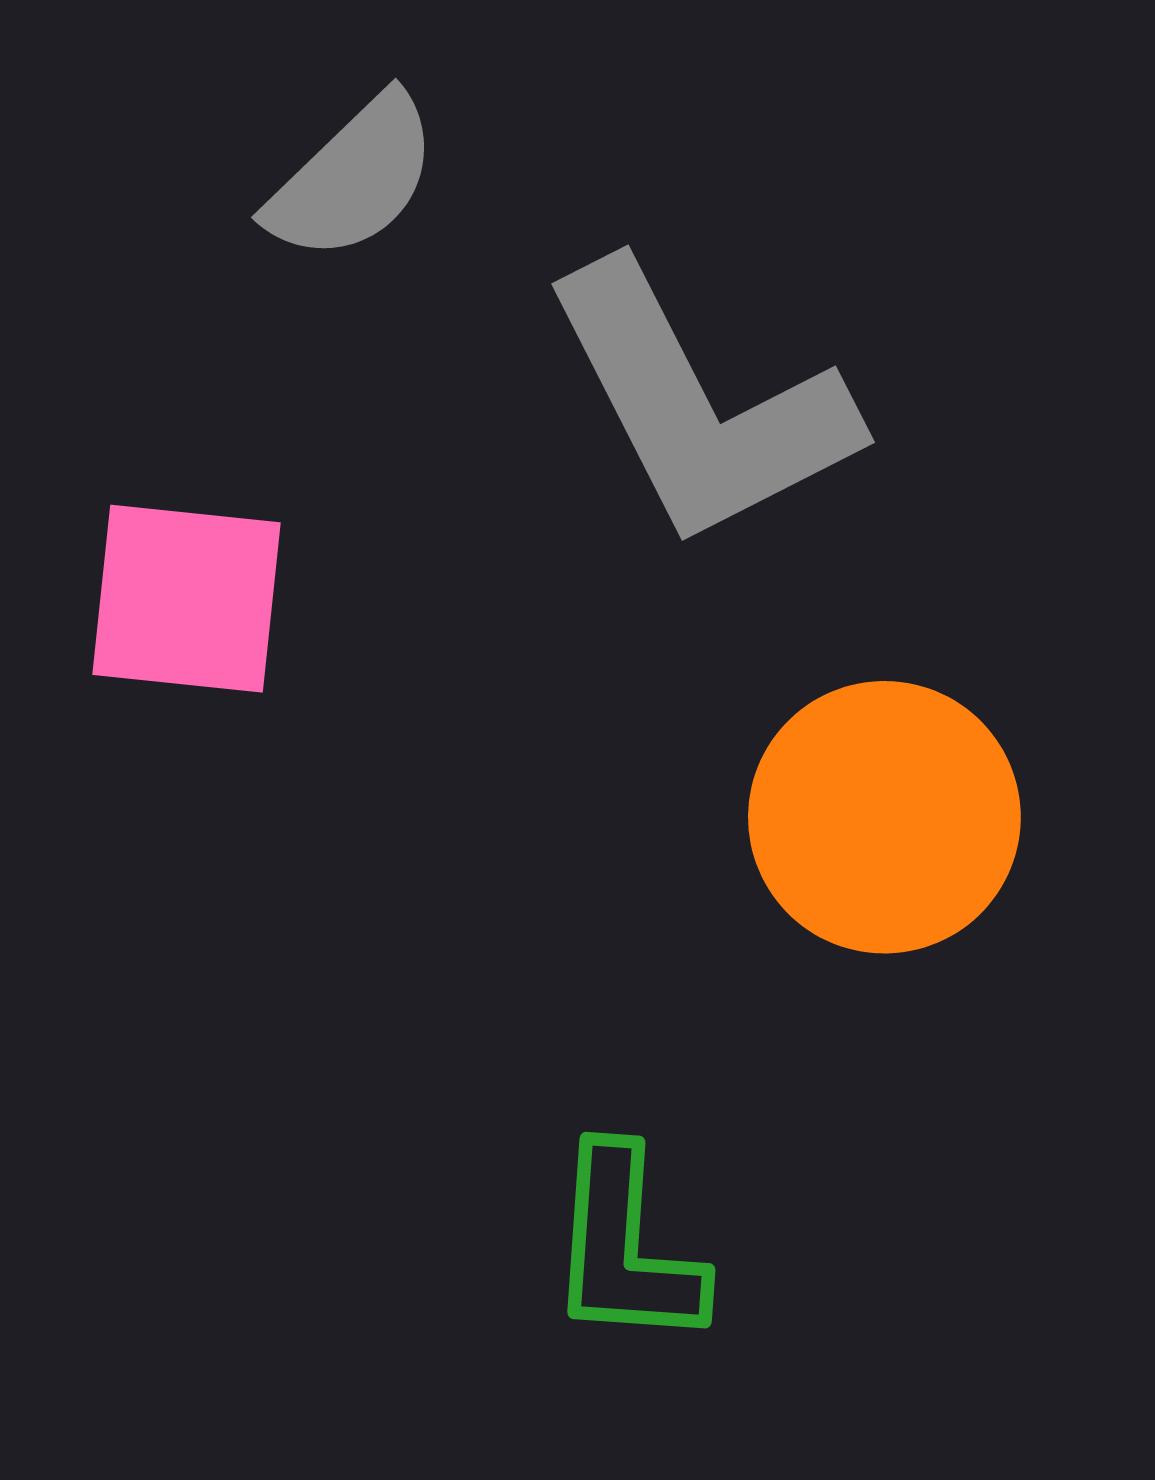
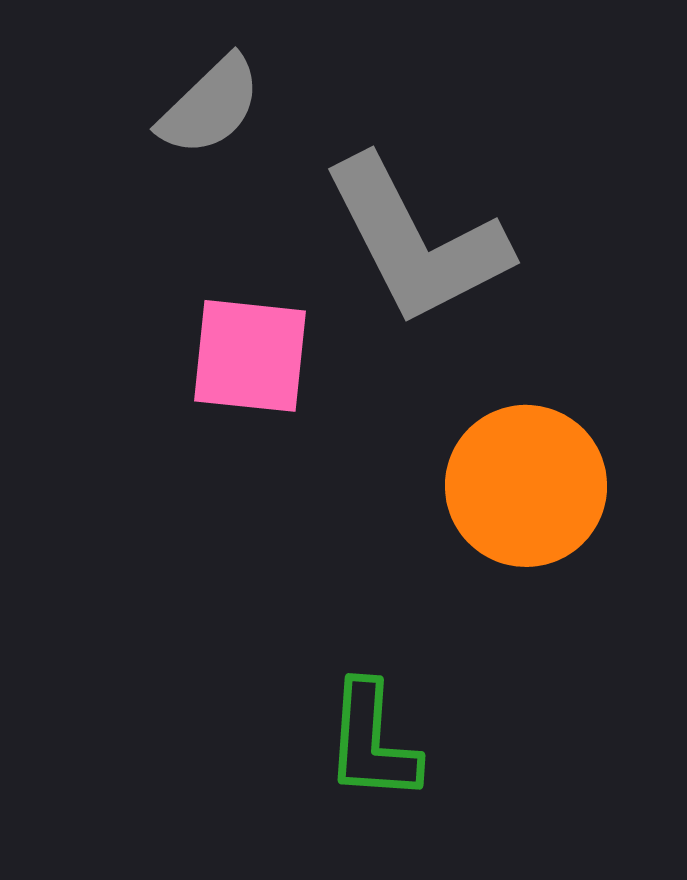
pink square: (187, 599) -> (250, 356), moved

